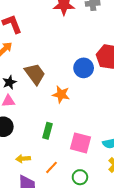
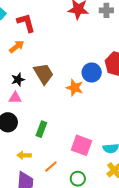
orange star: (61, 94) -> (75, 88), moved
green rectangle: (47, 131) -> (41, 129), moved

